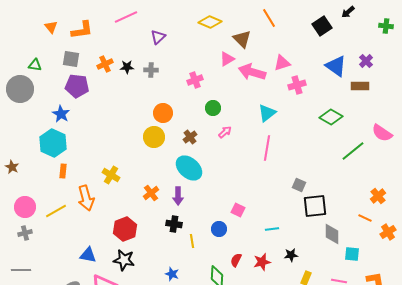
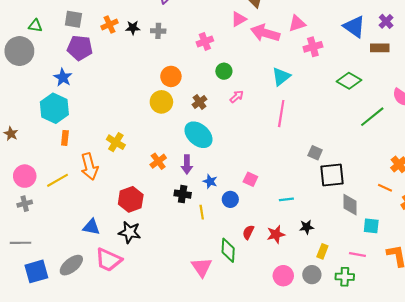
blue star: (172, 274) -> (210, 181), moved

